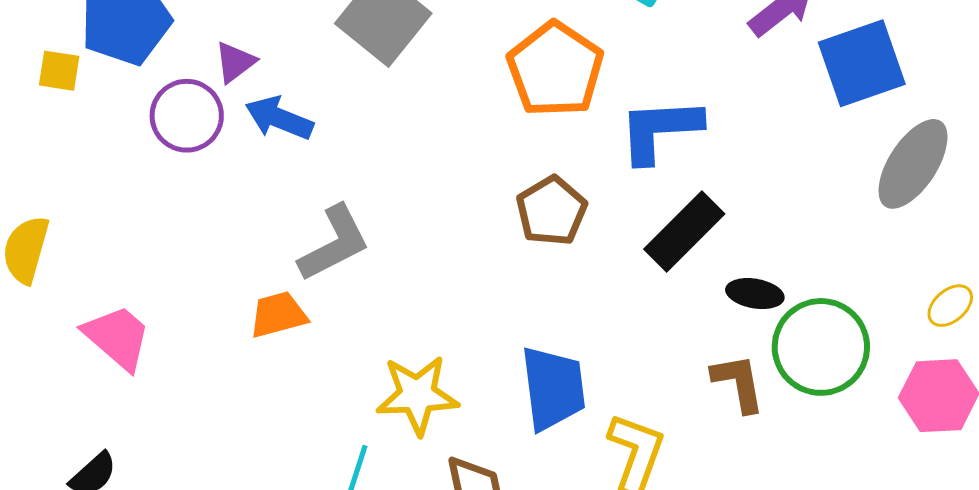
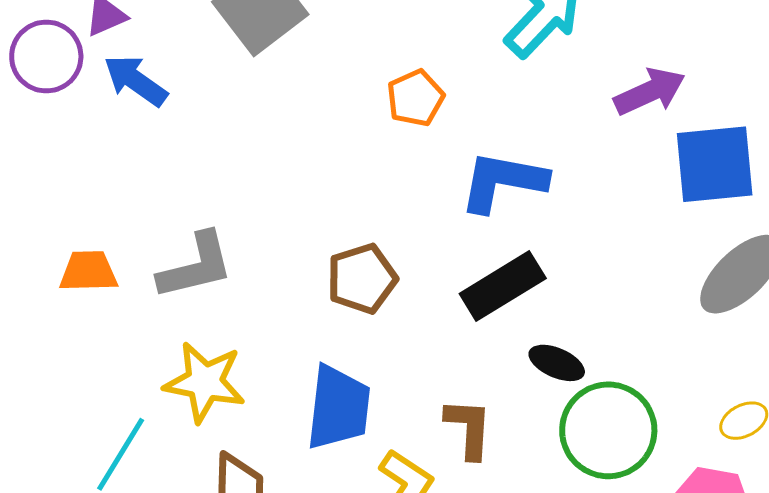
orange pentagon: (555, 69) -> (415, 98), size x0.6
brown pentagon: (551, 211) -> (362, 279), moved
gray L-shape: (334, 243) -> (196, 266), moved
brown L-shape: (738, 383) -> (469, 428), moved

